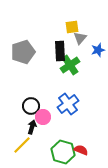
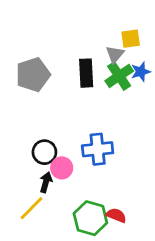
yellow square: (72, 27) -> (131, 39), moved
green cross: (70, 65) -> (119, 76), moved
blue cross: (68, 104) -> (98, 149), turned 30

